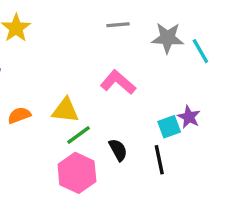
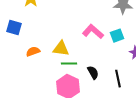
cyan square: (169, 127) -> (117, 36), moved
green line: (79, 135) -> (69, 64), turned 35

